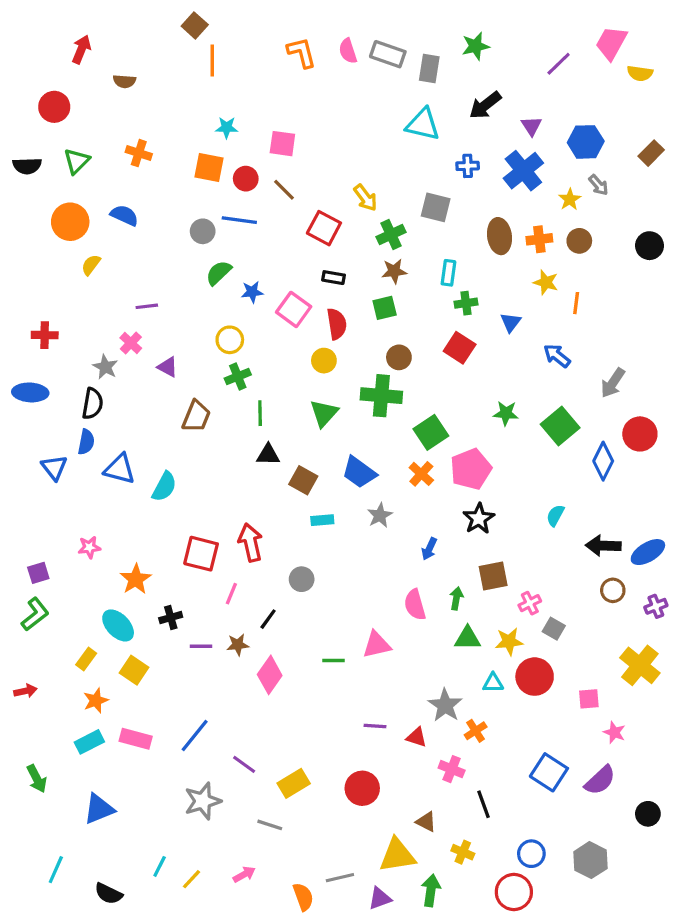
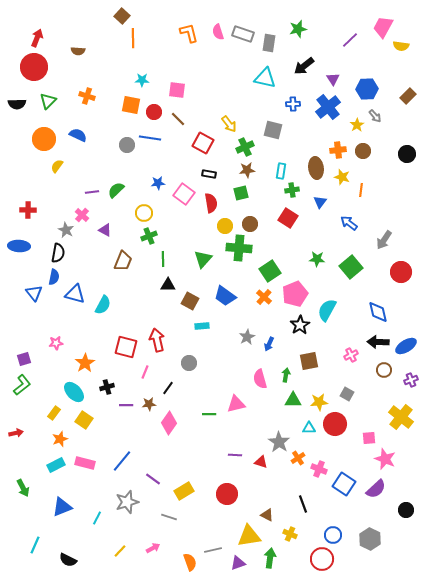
red arrow: (81, 49) -> (37, 38), moved
red circle: (54, 107) -> (34, 67), size x1.4
brown ellipse: (499, 236) -> (316, 168), moved
green semicircle: (219, 273) -> (116, 190), moved
yellow circle: (324, 361) -> (225, 226), moved
blue diamond: (603, 461) -> (378, 312), moved, turned -40
gray star: (380, 515) -> (247, 337), moved
cyan semicircle: (555, 515) -> (327, 310), moved, size x1.6
pink cross: (530, 603) -> (351, 355), moved
pink star: (614, 732) -> (385, 459), size x1.5
pink cross: (452, 769) -> (319, 469), moved
cyan line: (160, 866) -> (97, 518), moved

